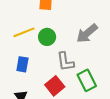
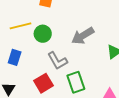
gray L-shape: (65, 62) -> (57, 61), turned -30

